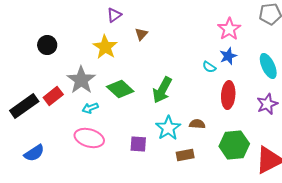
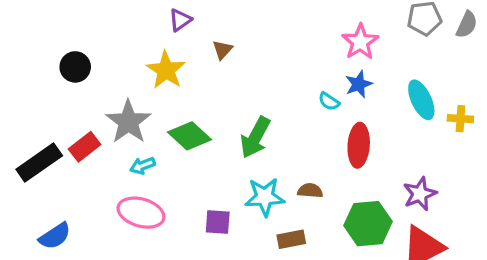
purple star: (267, 104) -> (420, 194), moved
cyan star: (168, 128) -> (265, 197), turned 30

